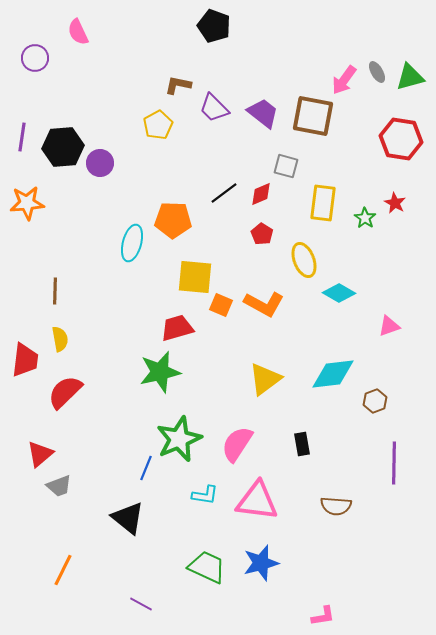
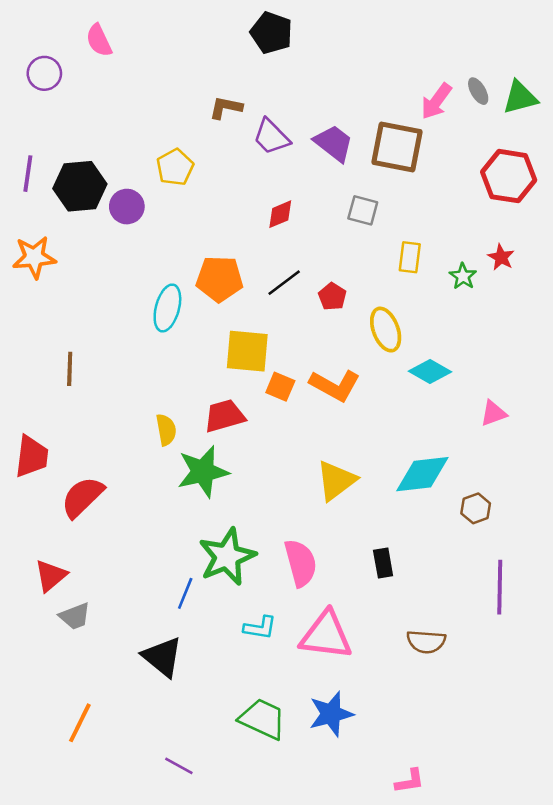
yellow pentagon: (158, 125) -> (175, 167), moved
black line: (224, 193) -> (284, 283), moved
red diamond: (261, 194) -> (280, 214), moved
yellow rectangle: (323, 203) -> (410, 257), size x0.7
yellow semicircle: (60, 339) -> (166, 430), moved
pink semicircle: (237, 444) -> (301, 563), turned 132

